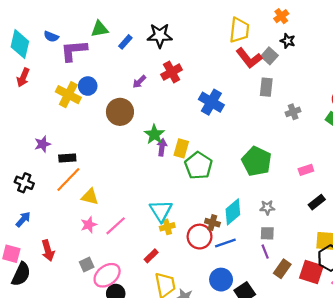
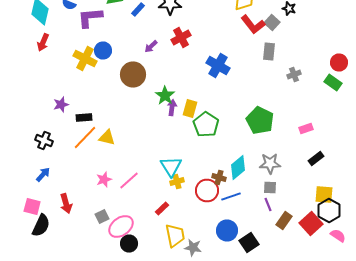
yellow triangle: (90, 197) -> (107, 138), moved
gray star: (267, 208) -> (270, 164), size x1.5
red square: (311, 272) -> (311, 224), turned 30

